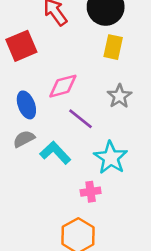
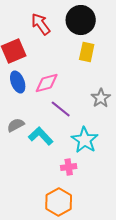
gray star: (119, 96) -> (101, 98), moved
blue ellipse: (26, 105) -> (18, 82), moved

